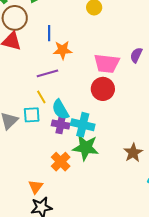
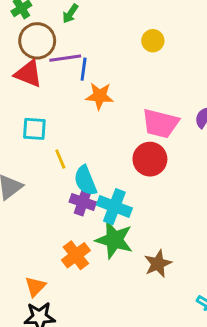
purple line: (47, 73) -> (65, 58), moved
cyan square: (32, 115) -> (34, 129), moved
brown star: (133, 153) -> (158, 264), moved

